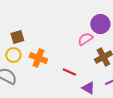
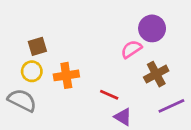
orange cross: (38, 58) -> (66, 75), turned -30
purple triangle: (88, 88) -> (123, 117), moved

